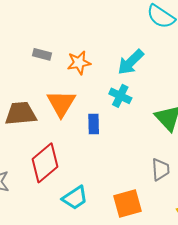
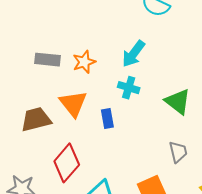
gray rectangle: (42, 54) -> (48, 60), size x1.4

